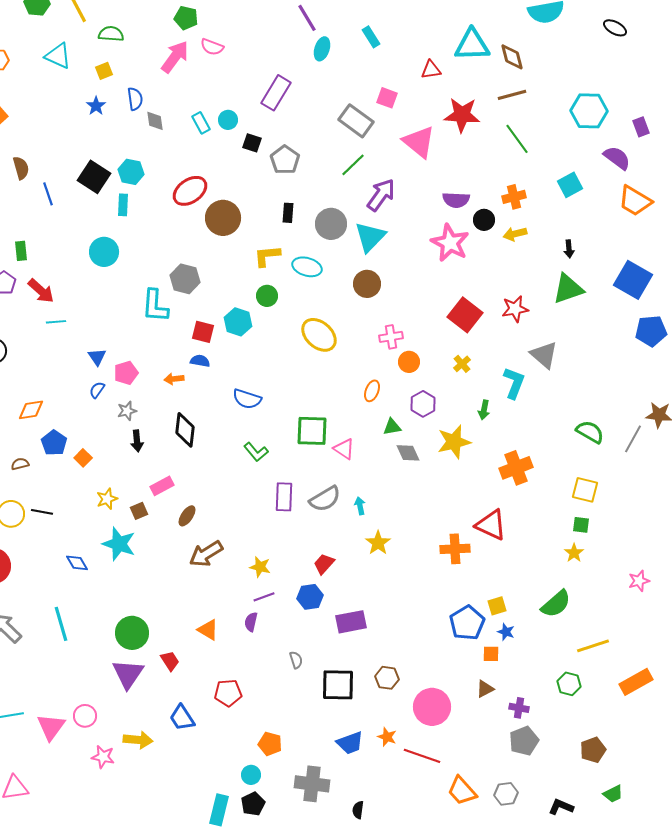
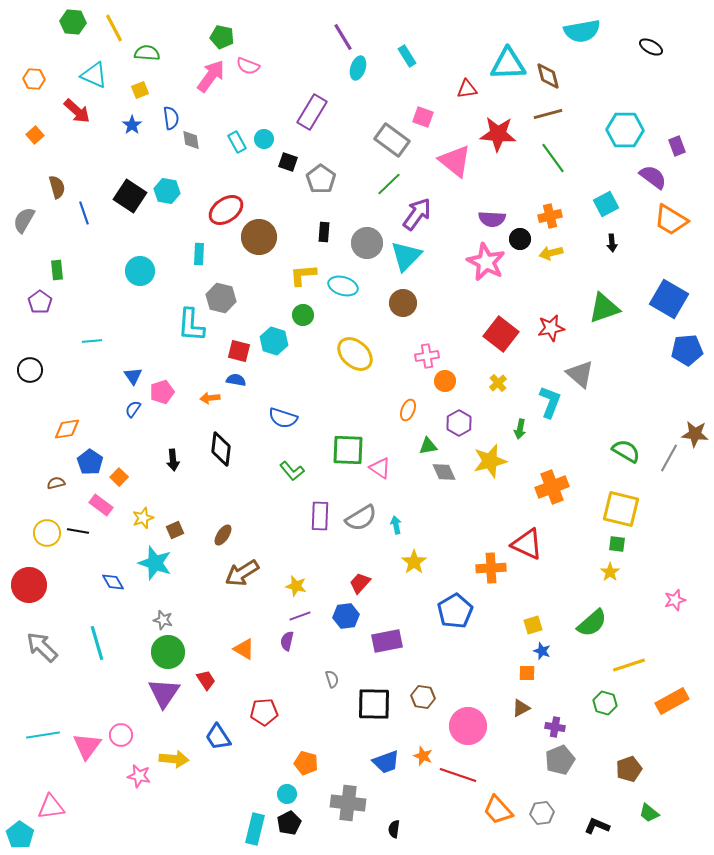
cyan rectangle: (123, 205) -> (199, 254), moved
black arrow: (569, 249) -> (612, 243), moved
red arrow: (41, 291) -> (77, 111), moved
gray star: (127, 411) -> (163, 620), moved, turned 30
pink rectangle: (162, 486) -> (101, 505), moved, turned 65
yellow square: (585, 490) -> (621, 509), size x1.4
blue pentagon: (467, 623) -> (455, 611), moved
green trapezoid: (613, 794) -> (649, 813), turned 65

